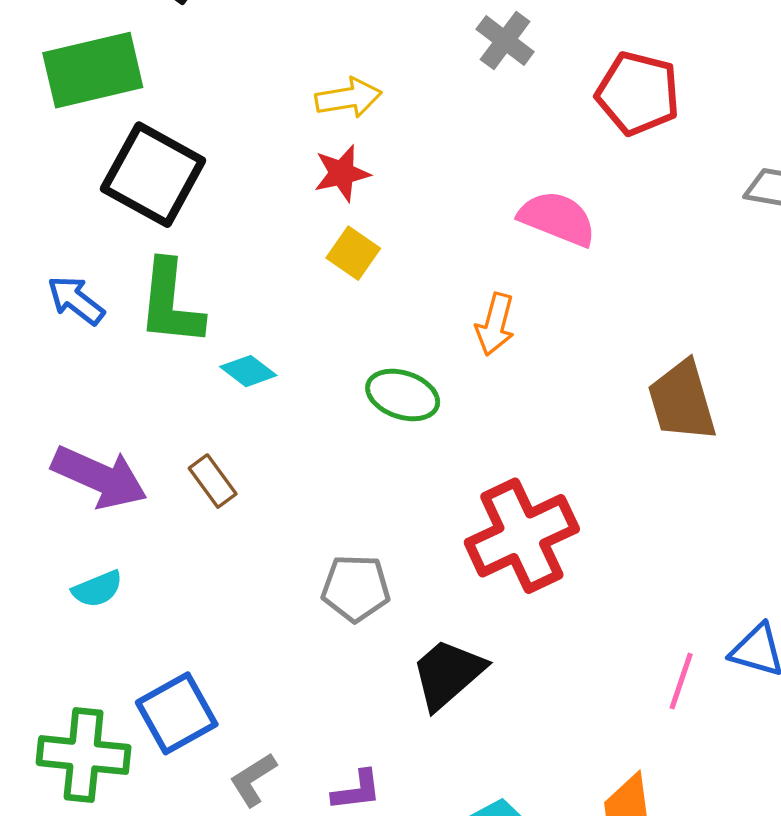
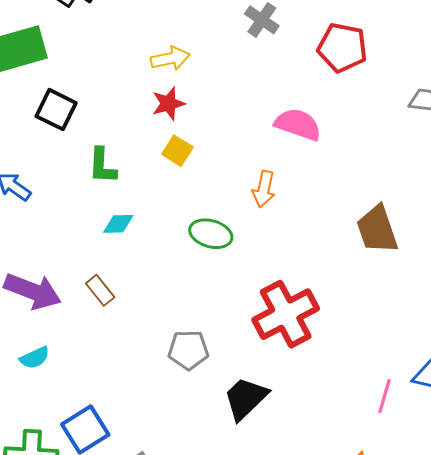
black square: (153, 175) -> (56, 110), size x0.7
green L-shape: (171, 303) -> (102, 166), moved, size x0.7
cyan diamond: (248, 371) -> (118, 224), turned -36

